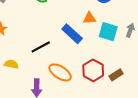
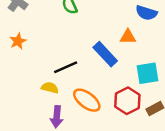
cyan square: (108, 32) -> (147, 73), moved, turned -30
yellow semicircle: (11, 64) -> (50, 88), moved

